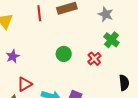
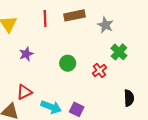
gray star: (106, 14) -> (105, 25), moved
purple star: (13, 56) -> (26, 54), moved

